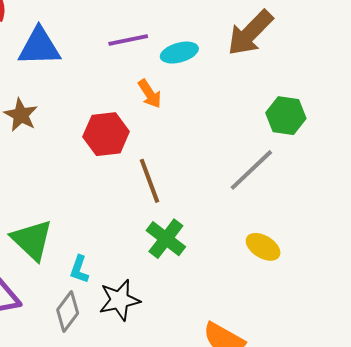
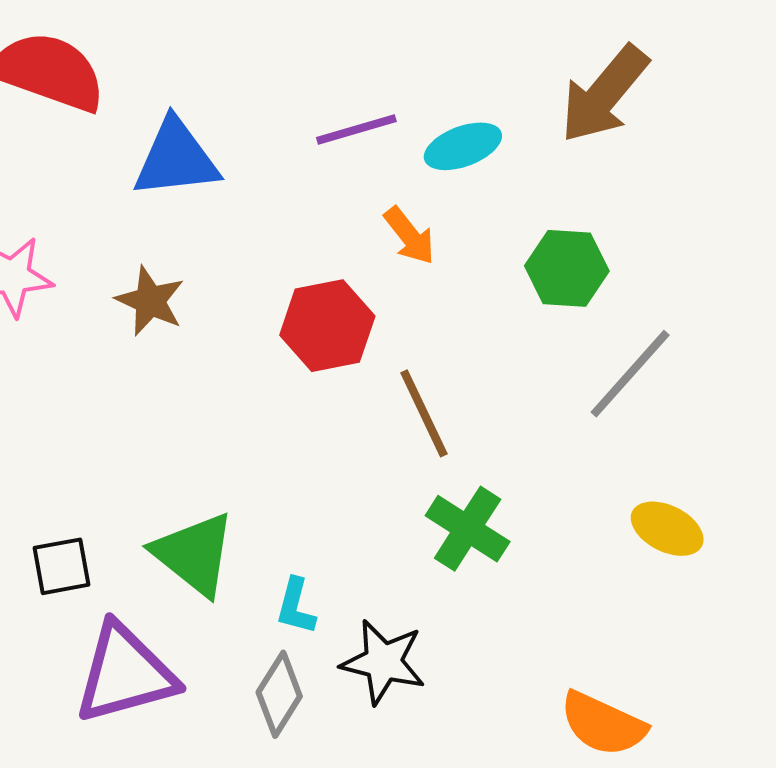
green hexagon: (286, 116) -> (567, 268), moved
black star: (119, 300) -> (383, 662), turned 30

